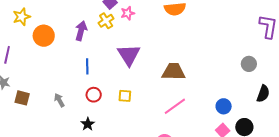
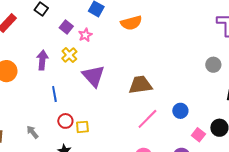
yellow cross: (106, 21) -> (69, 55), moved
yellow square: (125, 96) -> (82, 127), moved
blue circle: (224, 106) -> (180, 111), moved

